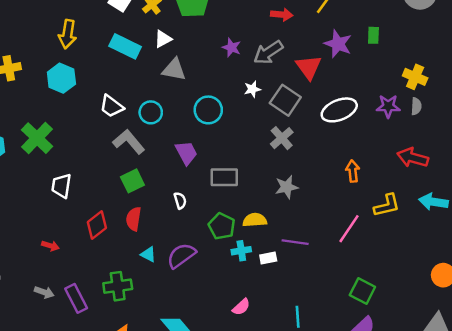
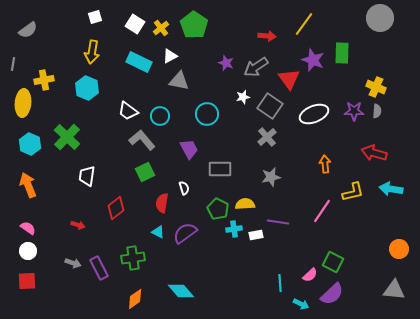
green rectangle: (373, 35) -> (342, 53), size x1.5
red semicircle: (134, 219) -> (162, 203), moved
pink semicircle: (241, 307) -> (310, 275), moved

